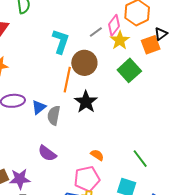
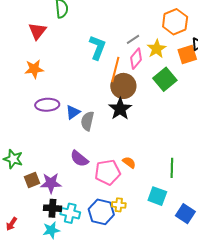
pink diamond: (114, 25) -> (136, 59), moved
brown circle: (84, 63) -> (123, 86), moved
orange line: (67, 80) -> (115, 69), moved
green line: (140, 159) -> (172, 168), turned 36
pink pentagon: (87, 179) -> (108, 172), moved

